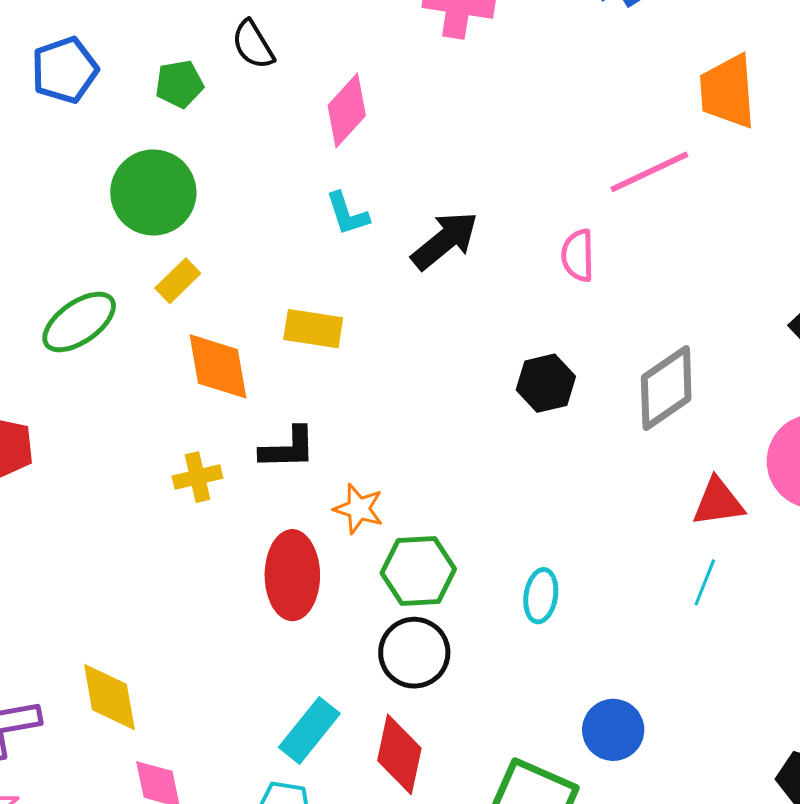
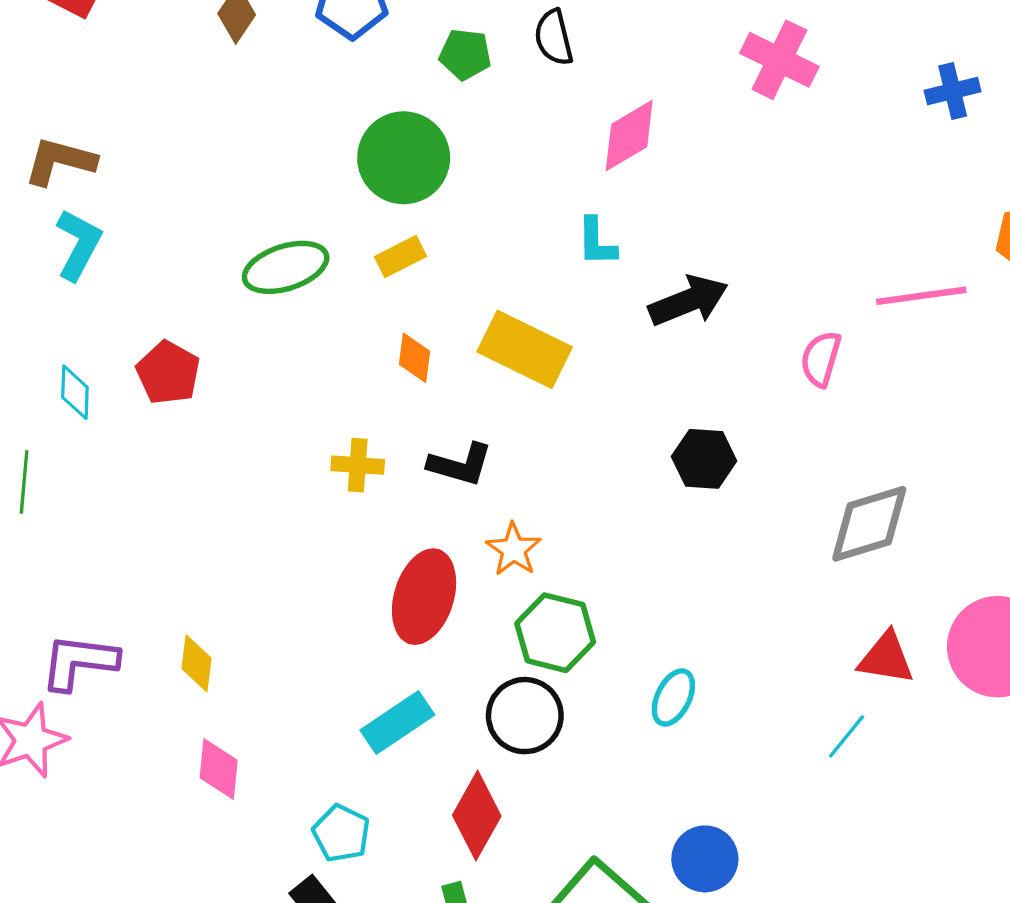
yellow rectangle: (313, 329) -> (525, 349), size x1.4
orange diamond: (218, 366) -> (414, 358), size x0.6
black hexagon: (546, 383) -> (704, 459), moved
yellow diamond: (109, 697) -> (197, 663), size x0.7
cyan rectangle: (309, 730) -> (397, 723), moved

